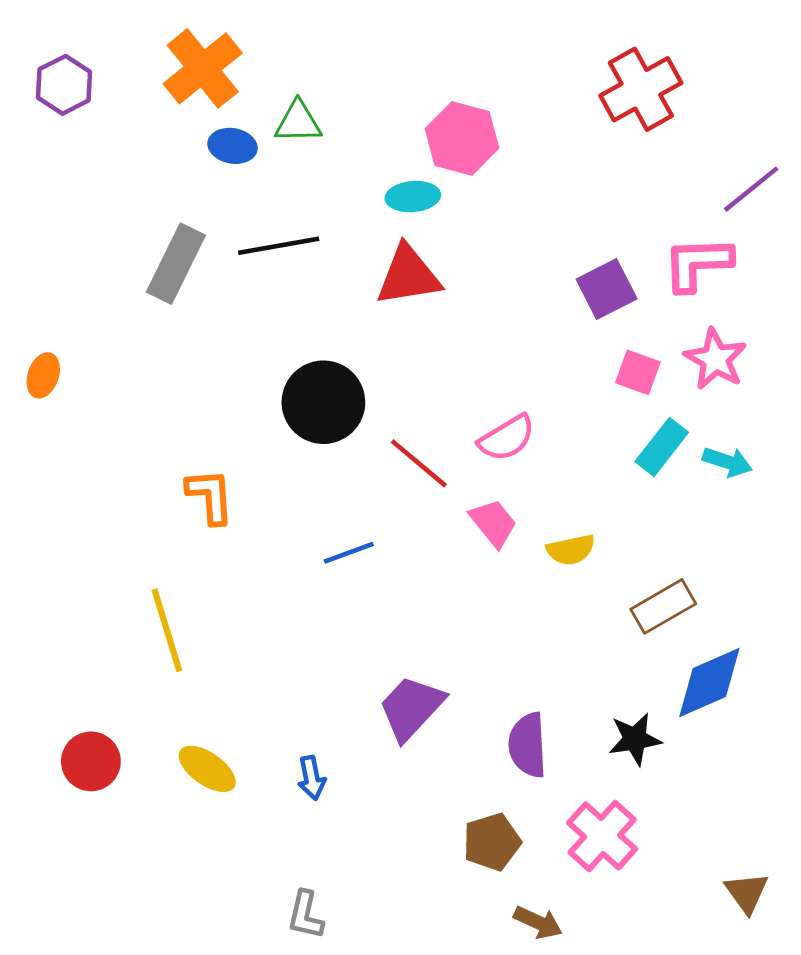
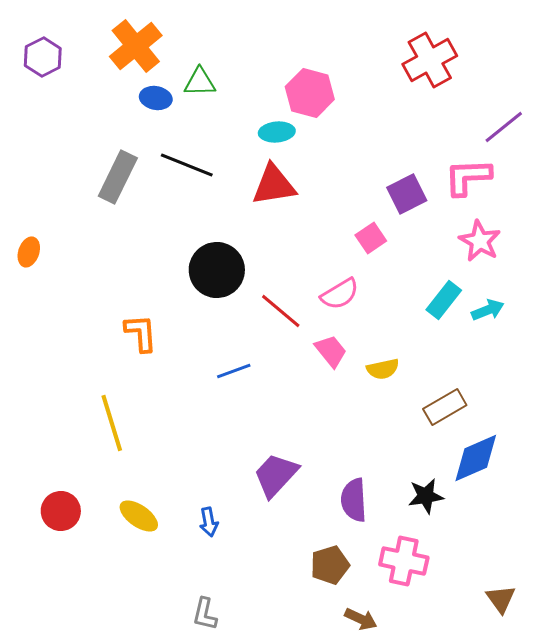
black line: (279, 246) -> (187, 165), turned 32
pink square: (638, 372) -> (371, 238), moved, turned 36
cyan arrow: (727, 462) -> (488, 310), turned -40
pink cross: (602, 836) -> (404, 561), turned -30

